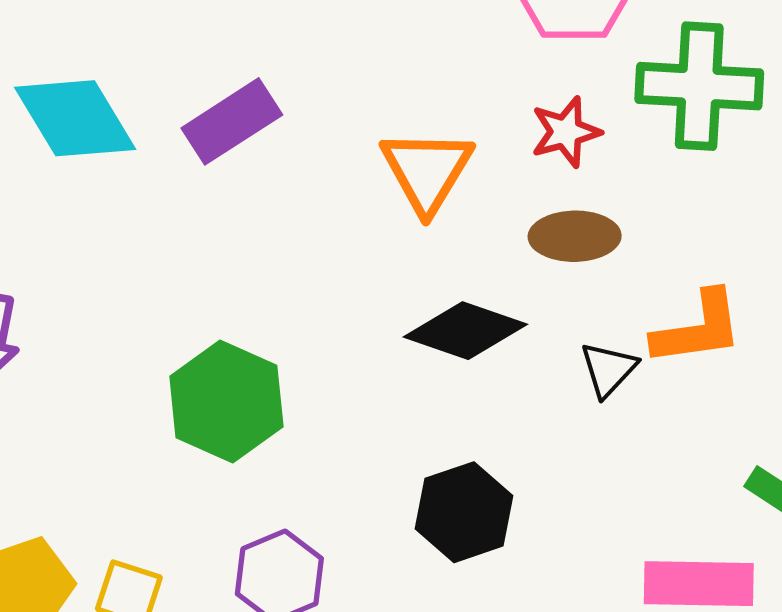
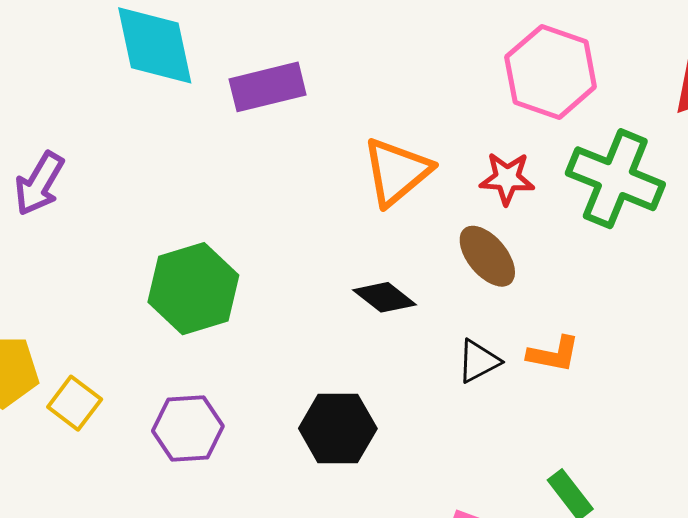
brown ellipse: (575, 236) -> (487, 256), turned 32
orange L-shape: (698, 328) -> (554, 354), size x0.7
black diamond: (465, 331) -> (384, 297), size x0.7

